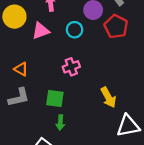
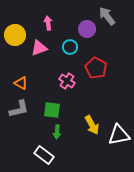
red pentagon: (116, 26) -> (96, 68), moved
pink cross: (71, 67) -> (67, 81), turned -35
yellow arrow: (108, 97) -> (92, 125), moved

